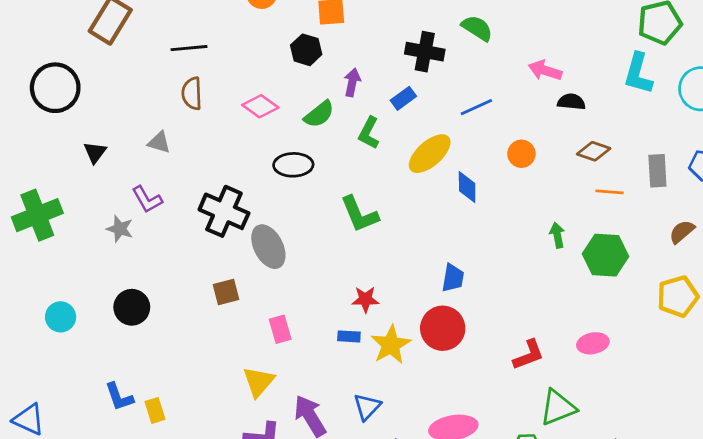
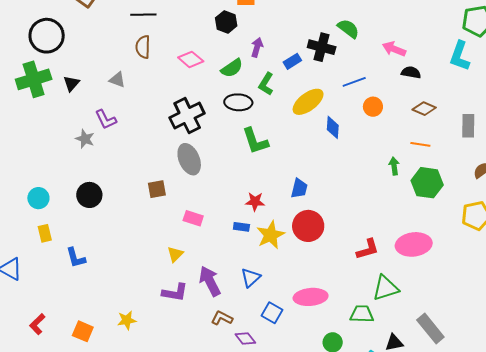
green semicircle: (477, 28) -> (348, 29), moved
black cross: (425, 52) -> (322, 47), moved
blue line: (476, 107) -> (354, 82), moved
black ellipse: (293, 165) -> (238, 102), moved
orange line: (609, 192) -> (420, 144), moved
black cross: (224, 211) -> (187, 115), moved, turned 36
green cross: (37, 215) -> (34, 79), moved
blue trapezoid: (453, 278) -> (299, 188), moved
pink rectangle: (280, 329) -> (193, 218), turned -60
pink ellipse: (593, 343) -> (414, 244), size x1.6
yellow triangle: (258, 382) -> (175, 254), size x0.7
yellow rectangle: (155, 410) -> (45, 233), moved

